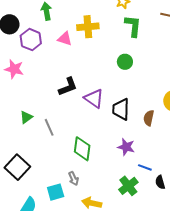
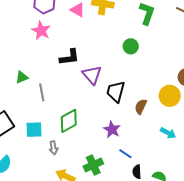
pink star: (14, 69) -> (41, 31), moved
green diamond: (82, 149) -> (69, 121), turned 40
green cross: (128, 186) -> (93, 165), moved
cyan square: (56, 192) -> (34, 130), moved

